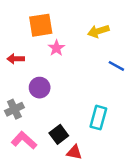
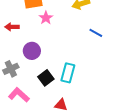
cyan rectangle: (98, 118) -> (68, 73), moved
black square: (59, 134) -> (46, 78), moved

